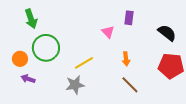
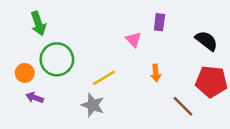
gray star: (75, 85) -> (93, 105), turned 30
brown line: (130, 85) -> (183, 106), moved

